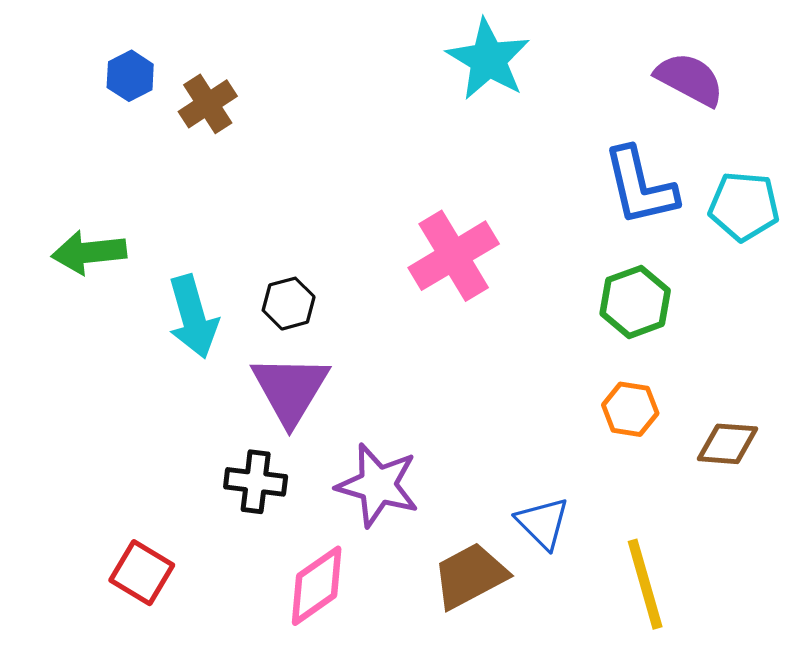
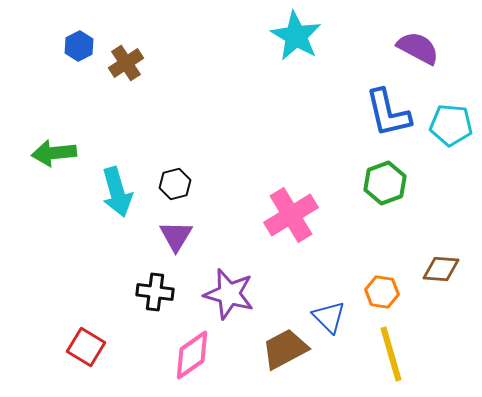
pink cross: (454, 256) -> (291, 215), moved
purple triangle: (290, 389) -> (176, 236), size x0.7
orange hexagon: (630, 409) -> (382, 292), moved

